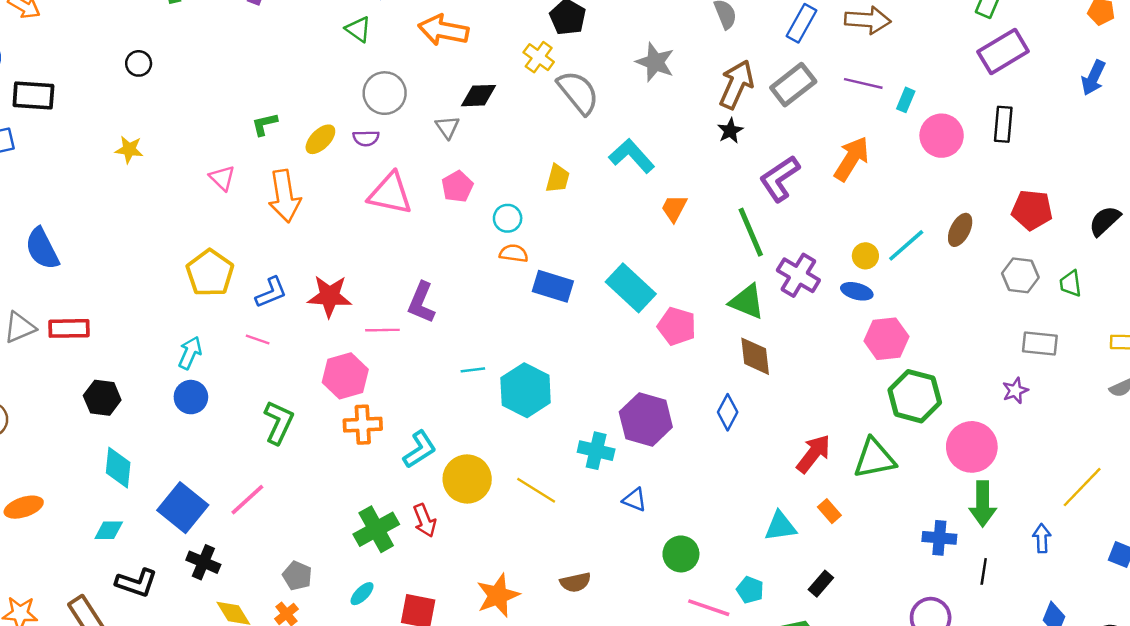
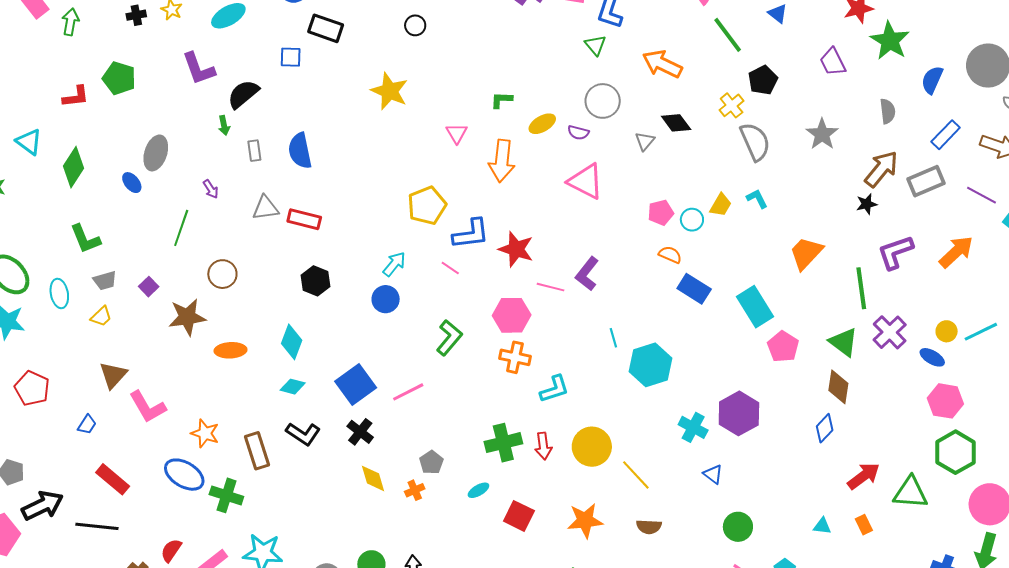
black diamond: (479, 96) -> (676, 123), turned 40
yellow star: (129, 150) -> (389, 91), size x1.6
cyan L-shape: (632, 156) -> (757, 199), moved, size x0.6
pink pentagon: (457, 187) -> (661, 213), moved
orange trapezoid: (674, 208) -> (806, 253), size x1.5
cyan circle: (508, 218) -> (692, 220), moved
blue L-shape: (271, 292) -> (471, 234), size x1.4
cyan line: (473, 370) -> (613, 338), turned 66
blue diamond: (728, 412) -> (825, 428), moved
cyan diamond: (118, 468) -> (292, 342), moved
yellow circle: (467, 479) -> (592, 447), moved
yellow line: (536, 490) -> (636, 475), moved
cyan triangle: (780, 526) -> (822, 526), size x0.7

